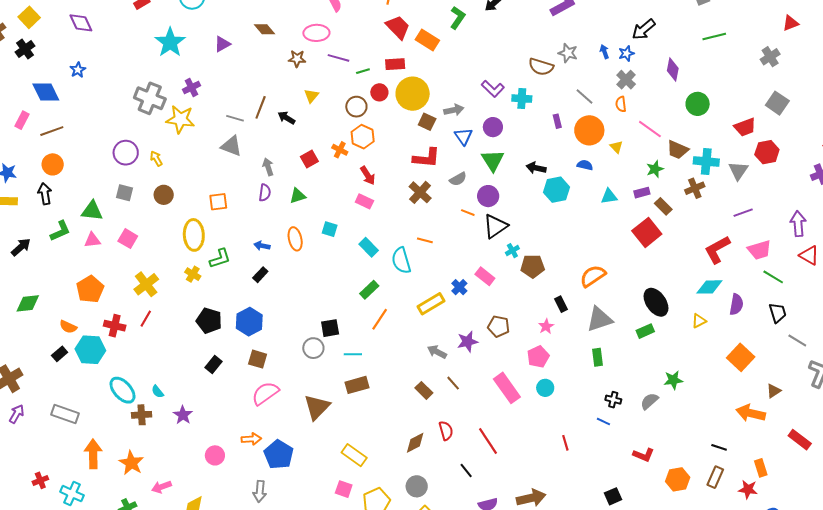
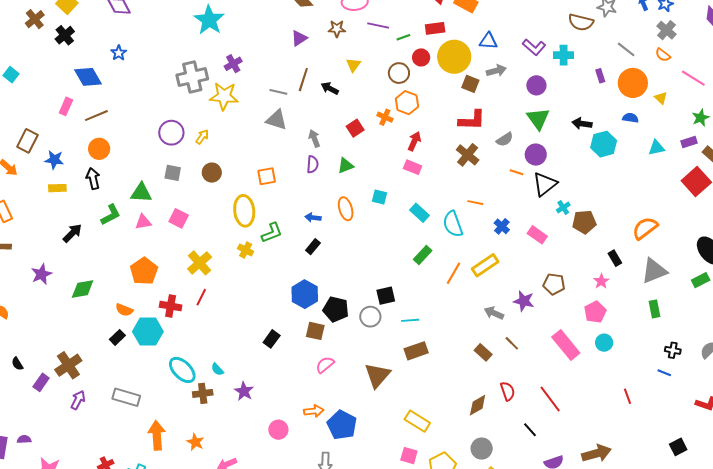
purple triangle: (222, 44) -> (299, 38), moved
gray cross: (150, 98) -> (192, 77), turned -32
orange semicircle: (621, 104) -> (663, 55), turned -42
blue triangle: (464, 136) -> (488, 41), moved, turned -48
yellow arrow: (156, 159) -> (202, 137), turned 70
red arrow: (368, 176) -> (414, 141), turned -120
blue cross: (459, 287) -> (502, 226), moved
orange line: (380, 319) -> (453, 273), moved
black pentagon: (209, 321) -> (336, 309), moved
purple star: (467, 342) -> (524, 301), turned 30
pink semicircle: (265, 393) -> (325, 365), size x0.7
orange star: (131, 463) -> (195, 442), size x0.7

